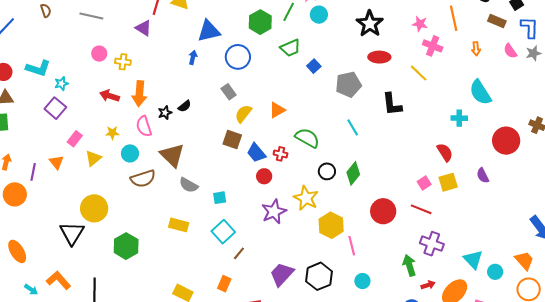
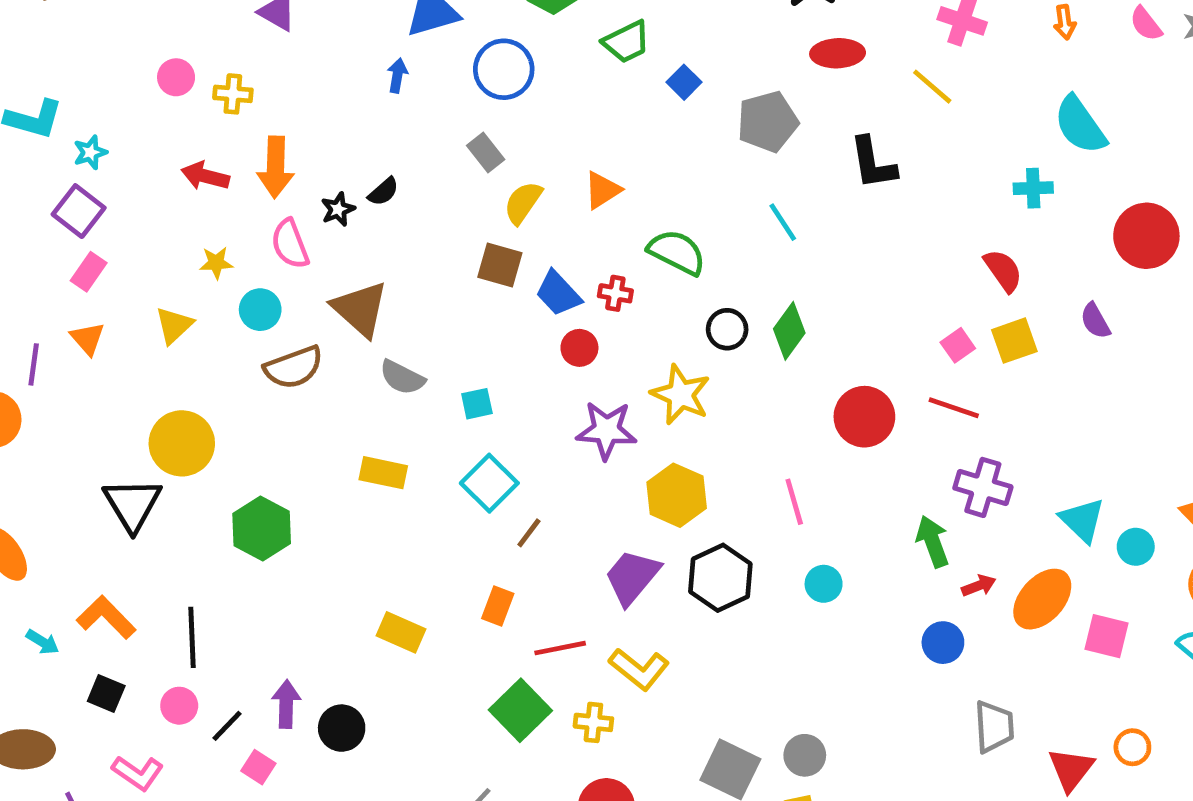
pink rectangle: (75, 139) -> (89, 272), moved
purple star: (274, 212) -> (606, 430), turned 30
yellow hexagon: (331, 225) -> (677, 495), moved

